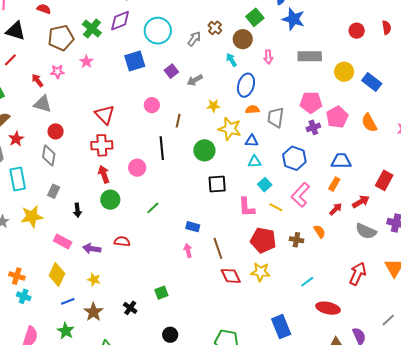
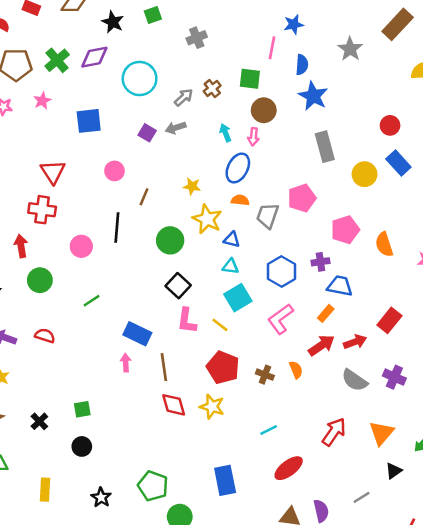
green square: (255, 17) -> (250, 79), moved, turned 36
brown circle: (243, 39) -> (264, 110), moved
gray rectangle: (310, 56) -> (325, 147), turned 65
pink arrow: (268, 57) -> (253, 137), moved
blue square: (135, 61) -> (89, 121), moved
purple square: (171, 71) -> (147, 133), turned -32
gray arrow: (195, 80) -> (176, 128), moved
blue rectangle: (372, 82) -> (398, 163), moved
pink pentagon: (311, 102) -> (302, 198), moved, turned -30
purple cross: (313, 127) -> (320, 262), moved
red arrow: (104, 174) -> (21, 246), moved
black square: (217, 184) -> (178, 286), turned 36
cyan square: (265, 185) -> (238, 298), size x1.5
pink L-shape: (247, 207) -> (187, 321), moved
yellow line: (276, 207) -> (220, 325), moved
red arrow: (336, 209) -> (322, 345), size x1.5
blue rectangle: (193, 227) -> (137, 334), size x1.5
red ellipse: (328, 308) -> (289, 468), turned -60
black circle: (170, 335) -> (82, 446), moved

